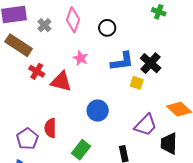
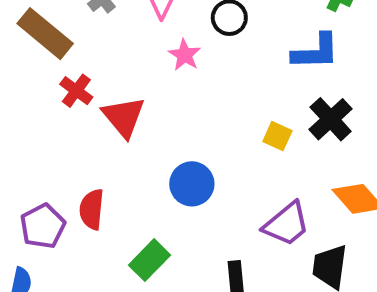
pink star: (80, 58) -> (185, 55), moved
blue L-shape: (122, 61) -> (316, 52), moved
black cross: (151, 63) -> (331, 119), moved
red triangle: (61, 82) -> (124, 117), turned 30

